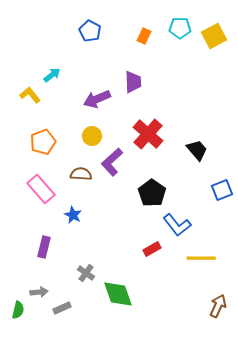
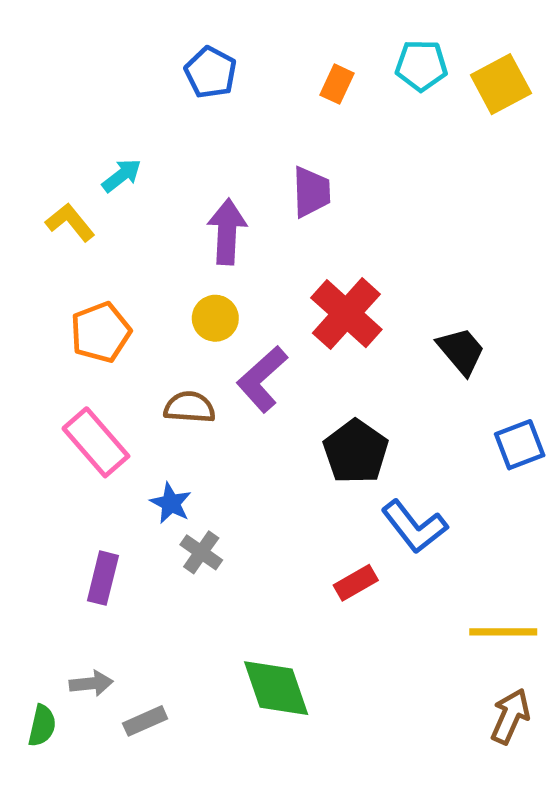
purple arrow: (97, 99) -> (227, 232), turned 116
yellow line: (201, 258) -> (503, 632), moved
gray cross: (86, 273) -> (201, 552), moved

